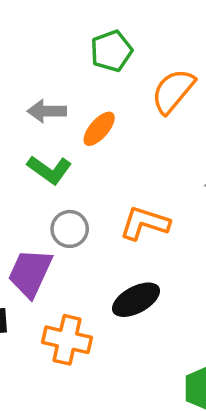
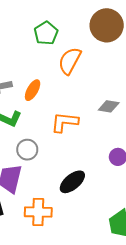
green pentagon: (111, 51) -> (46, 33), moved
orange L-shape: (145, 223) -> (65, 122), moved

